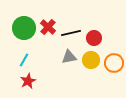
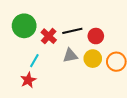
red cross: (48, 27) -> (49, 36), moved
cyan line: (24, 60) -> (34, 61), moved

